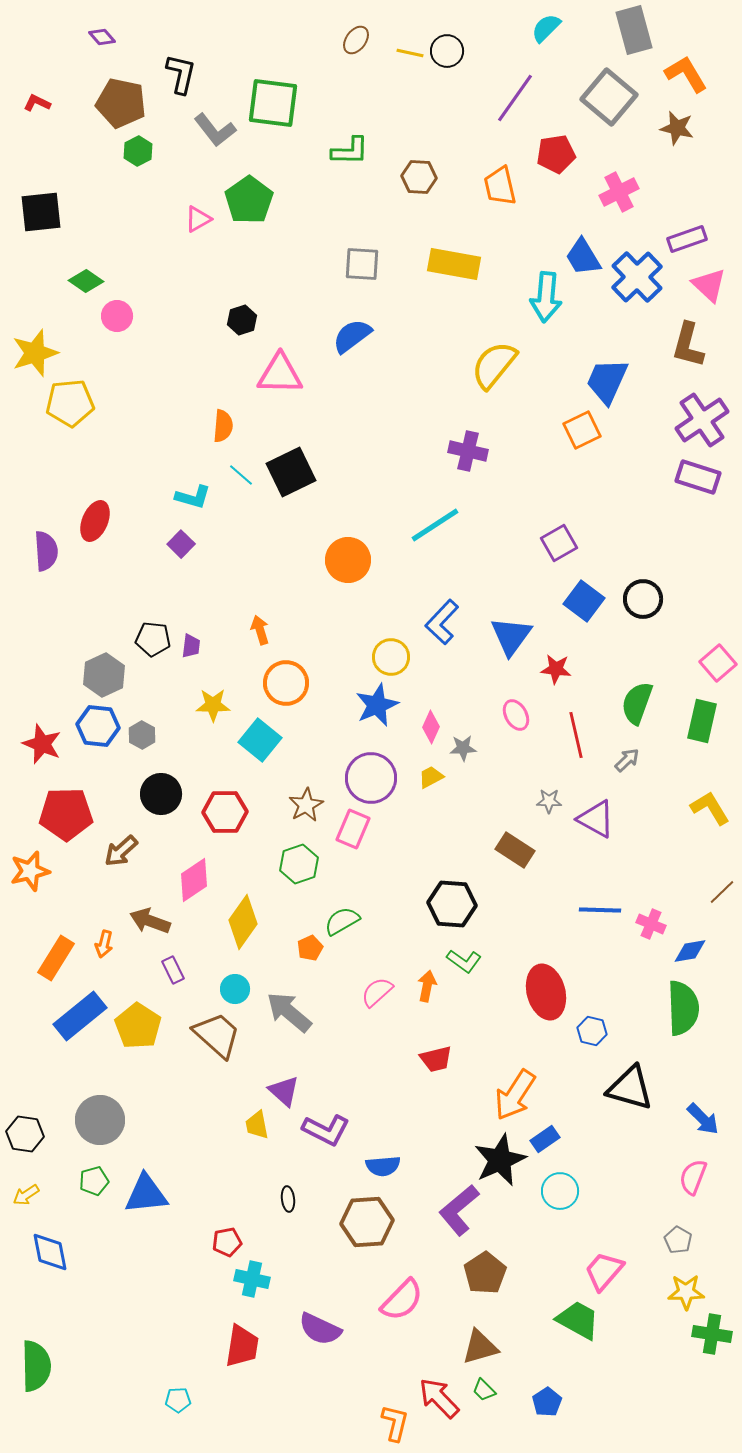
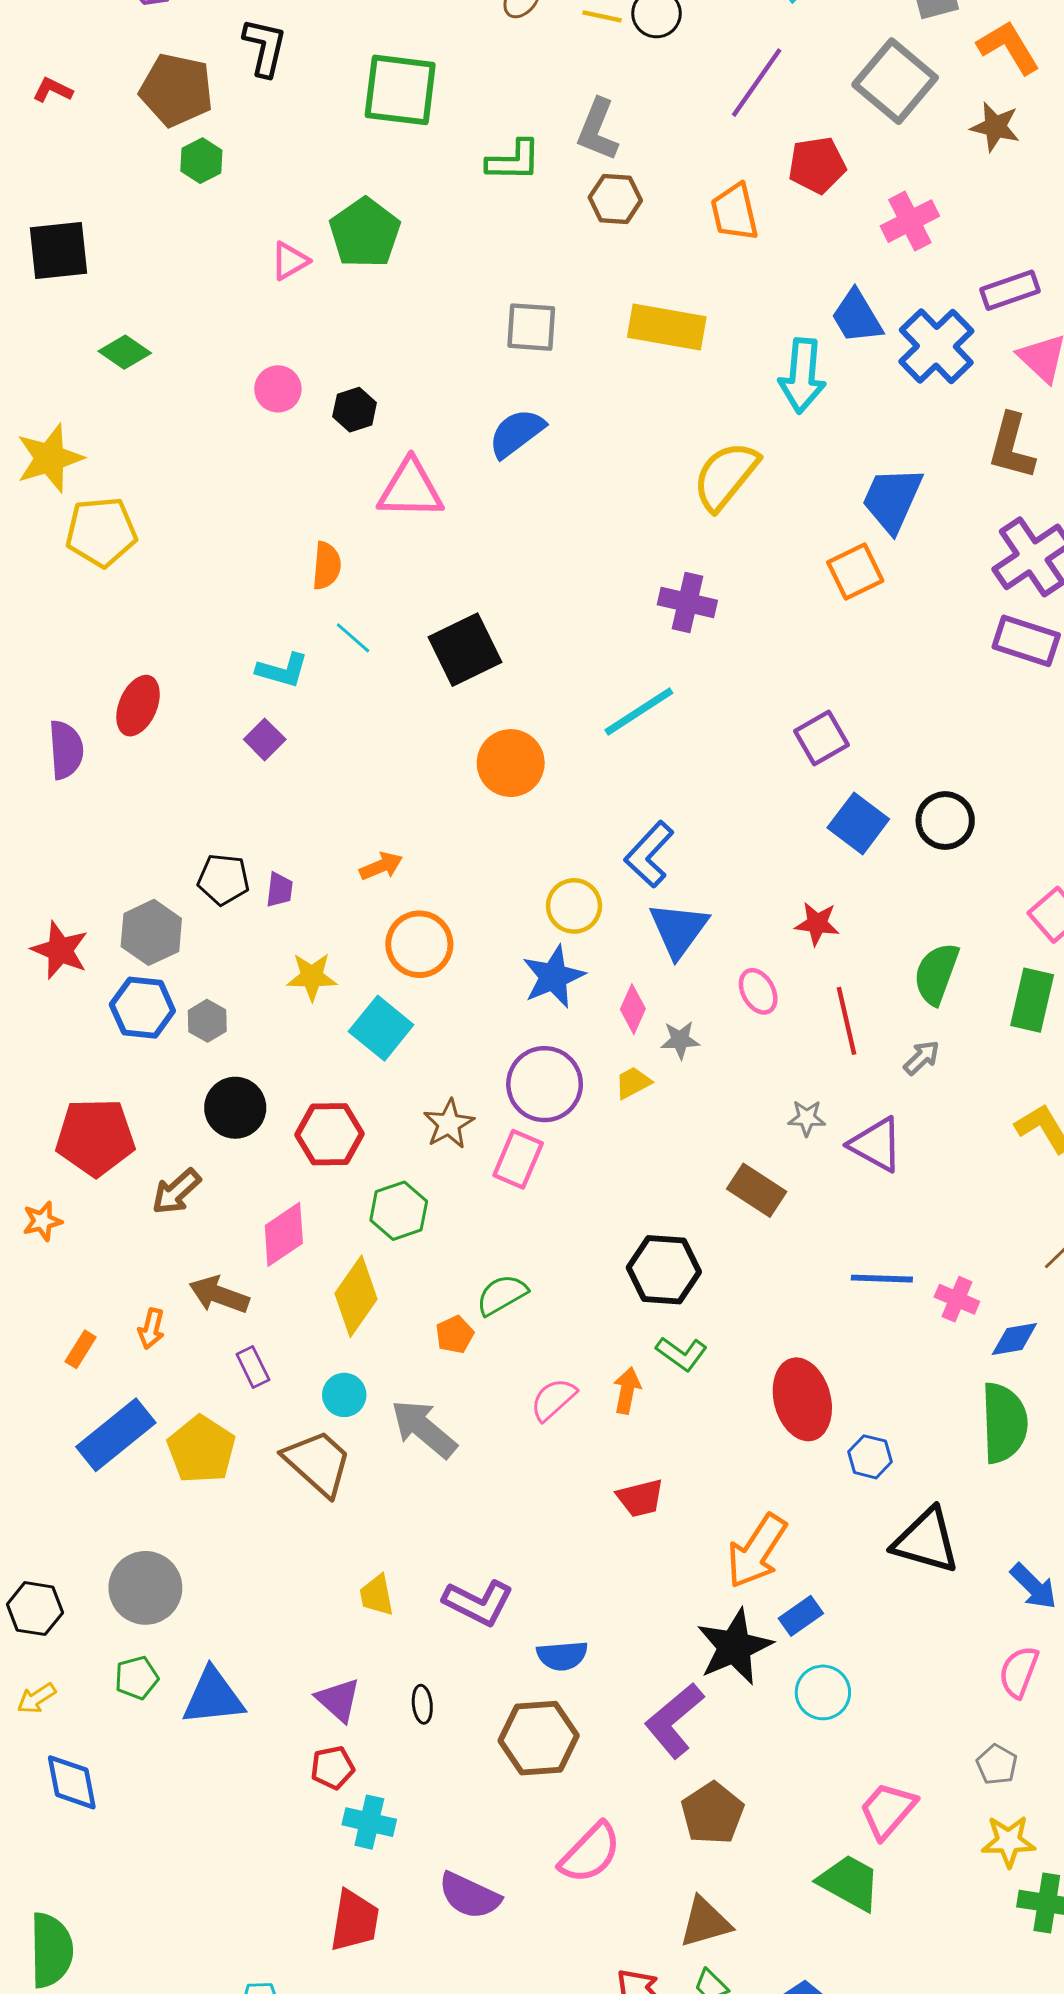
gray L-shape: (215, 130) -> (598, 130), moved, turned 60
pink circle: (117, 316) -> (278, 389), moved
black square: (291, 472) -> (465, 650), moved
orange arrow: (260, 630) -> (381, 866), turned 84
blue triangle: (511, 636) -> (679, 929), moved
red star: (42, 744) -> (60, 950), moved
green hexagon: (299, 864) -> (399, 1211), moved
orange star: (30, 871) -> (42, 1221), size x0.7
orange rectangle: (56, 958) -> (81, 1349), size x0.6
purple triangle: (284, 1091) -> (338, 1700), moved

